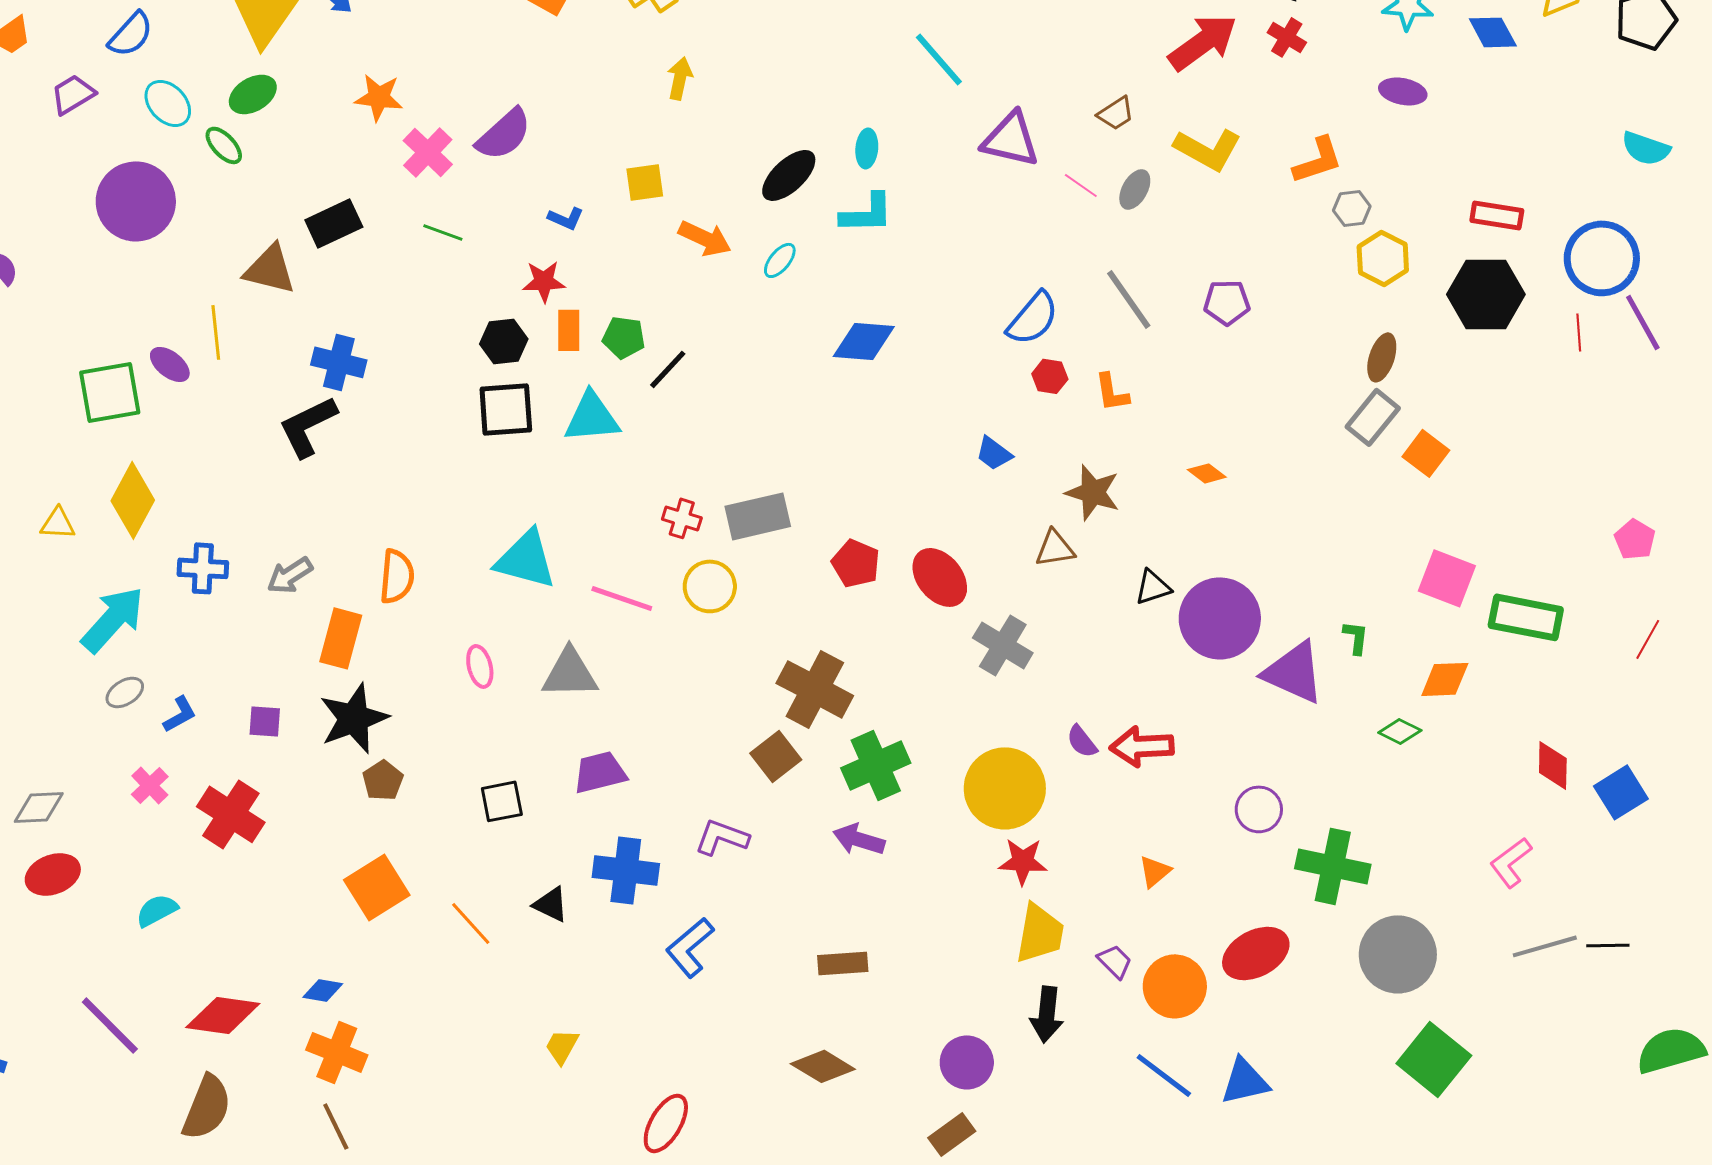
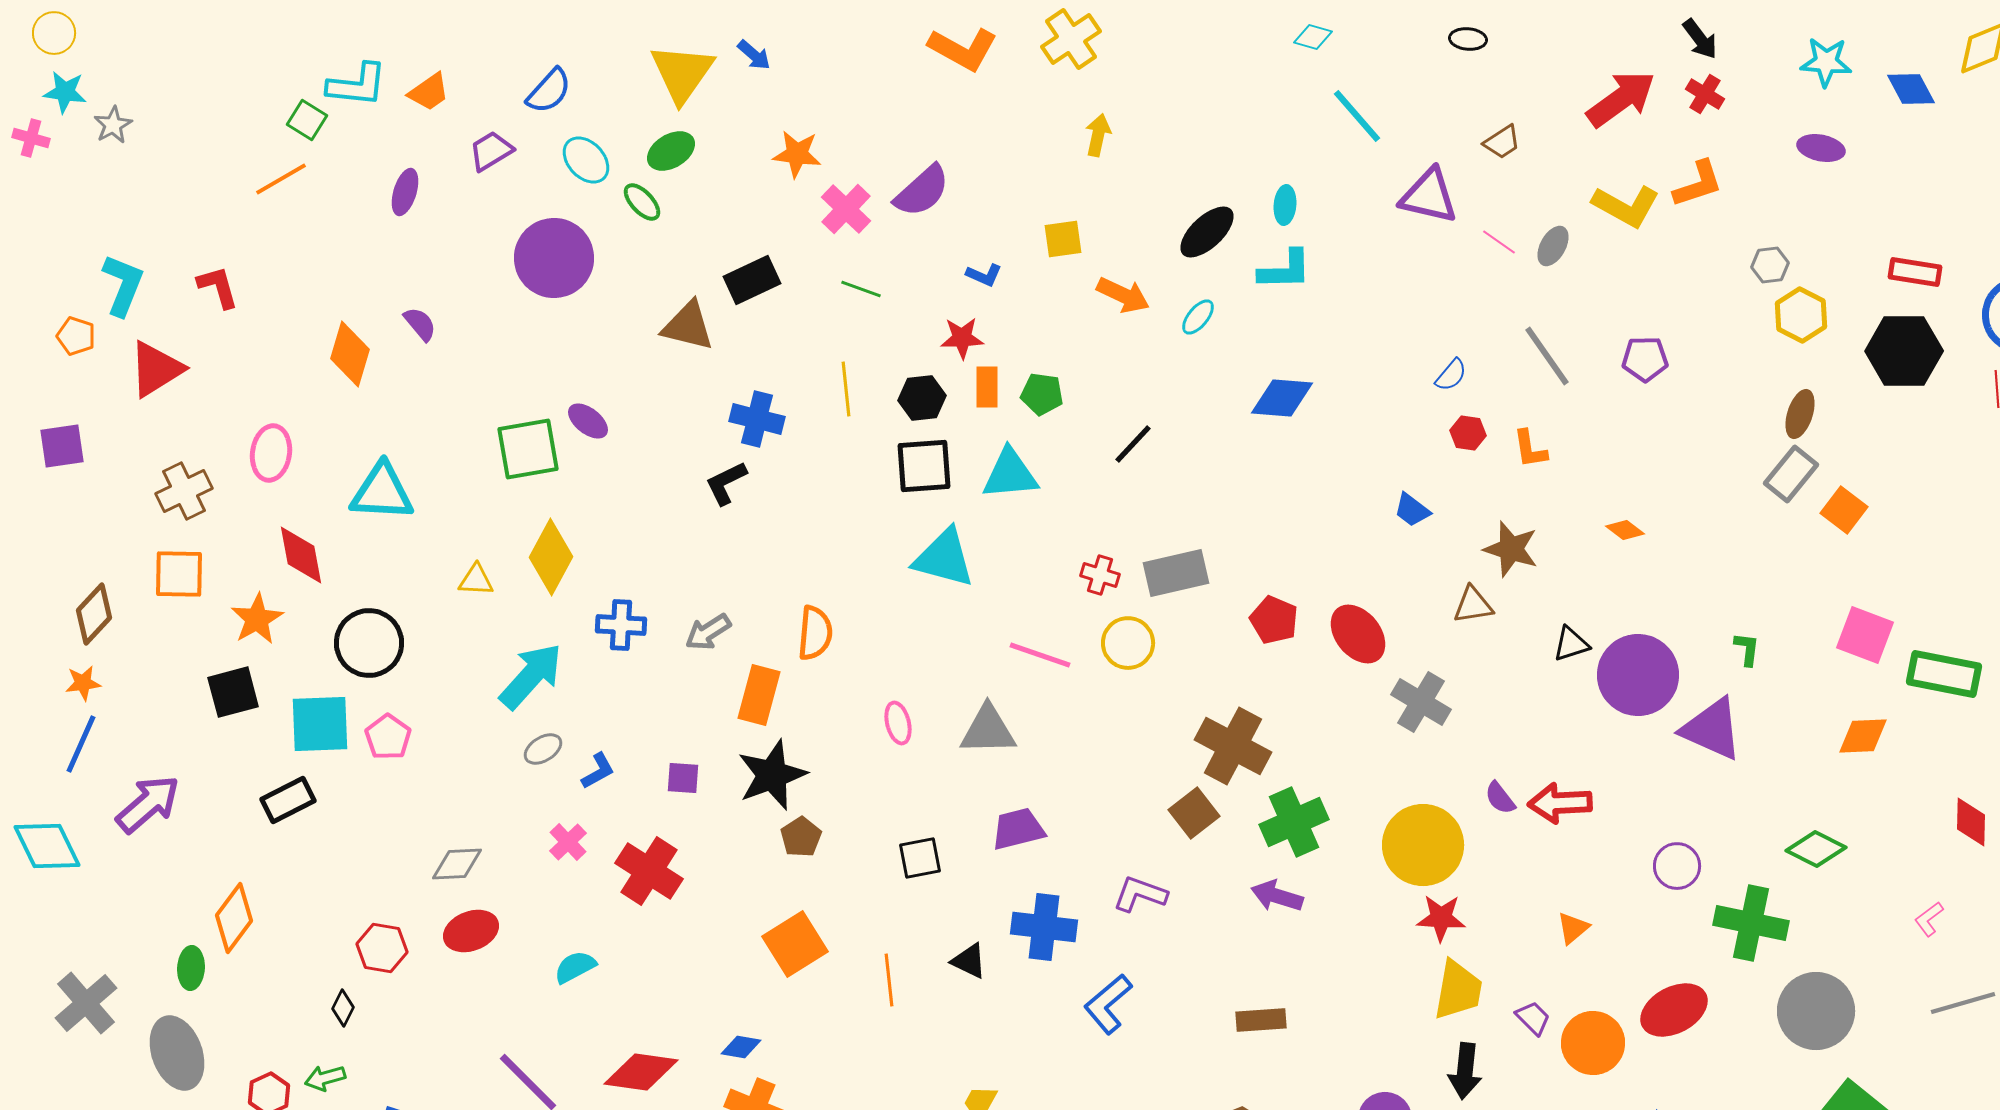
brown trapezoid: (1116, 113) -> (1502, 142), moved
orange L-shape: (1318, 160) -> (1698, 184), moved
blue semicircle: (1033, 318) -> (1451, 375), size x0.6
yellow line: (216, 332) -> (846, 389), moved
black line: (668, 369) -> (1133, 444), moved
black L-shape: (308, 426) -> (726, 483), size x0.7
cyan triangle: (526, 559) -> (944, 558), moved
green L-shape: (1356, 637) -> (1747, 649), moved
green diamond: (1400, 731) -> (1816, 849), moved, size x1.4
pink L-shape: (1511, 862) -> (1929, 919), size x0.7
orange line: (471, 923) -> (889, 980), turned 36

